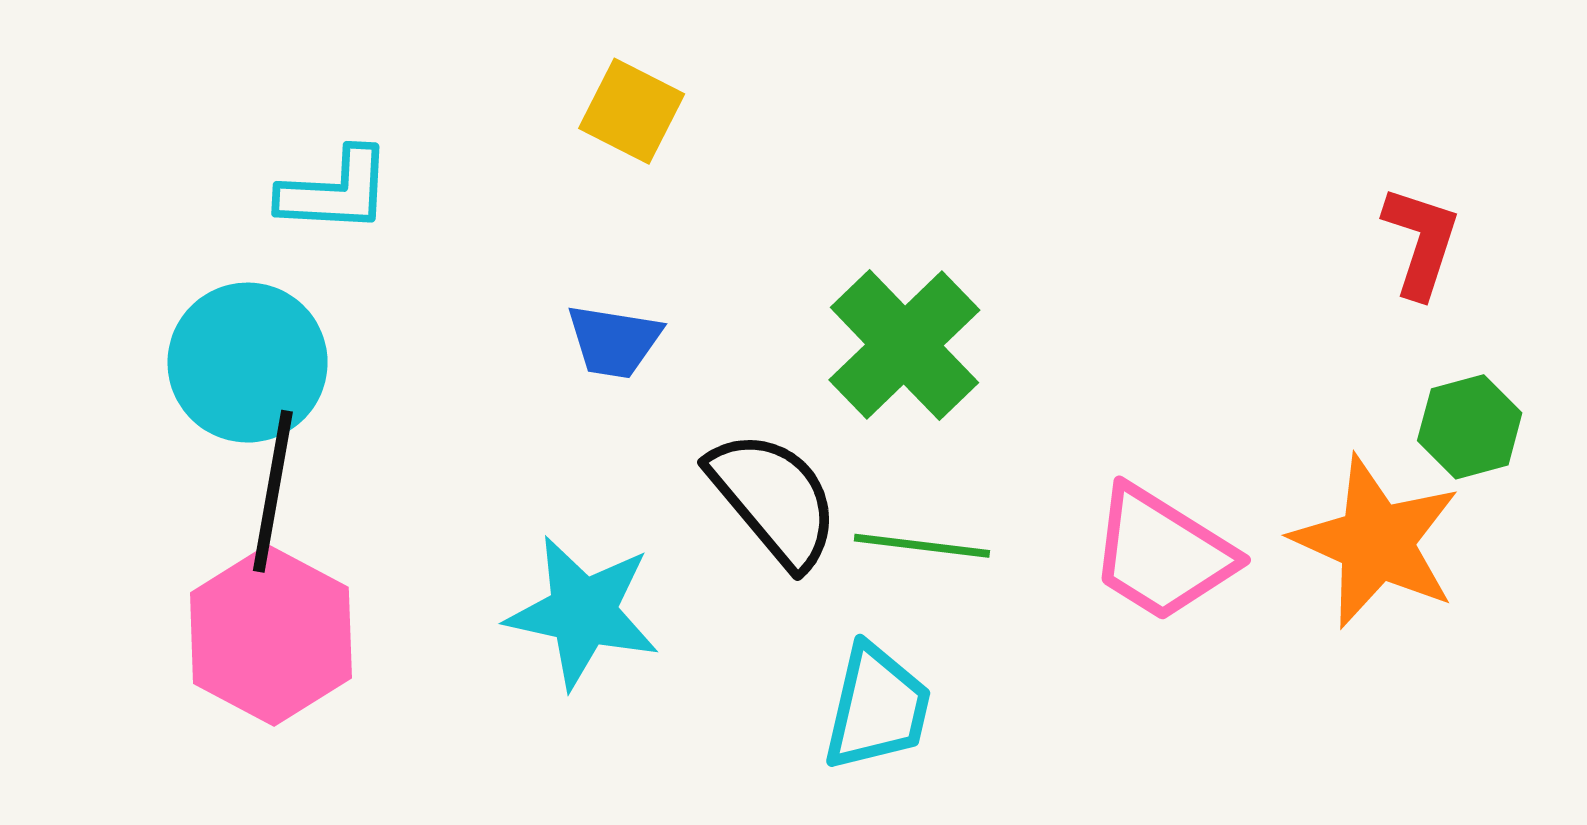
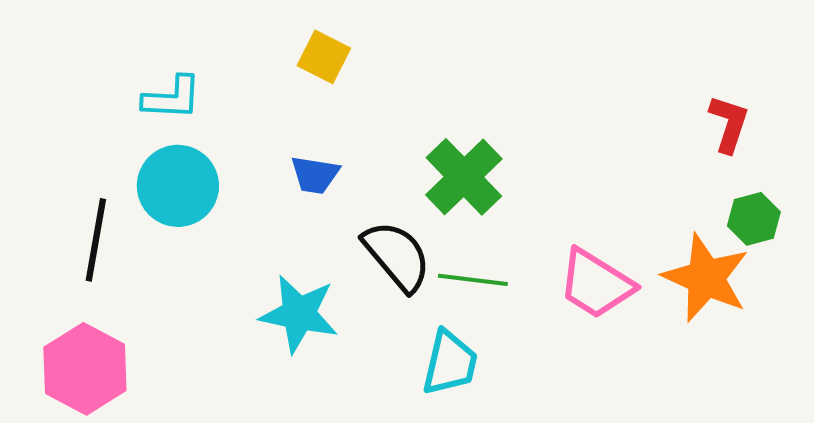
cyan circle: (248, 363) -> (178, 186), moved
black line: (273, 491) -> (96, 240), moved
pink hexagon: (271, 635) -> (85, 369), moved

